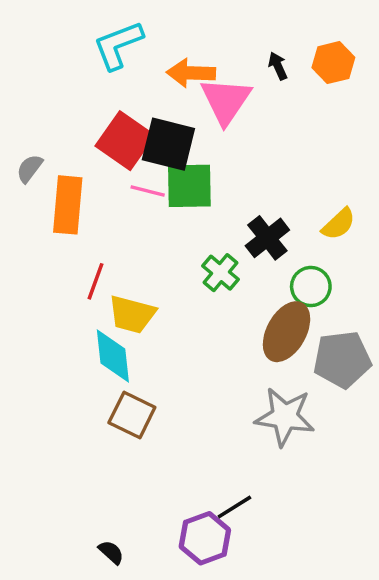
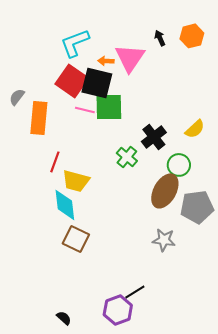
cyan L-shape: (118, 45) -> (75, 43), moved
orange arrow: (191, 73) -> (106, 61), moved, size x0.6
gray star: (285, 417) -> (164, 240), size x0.7

